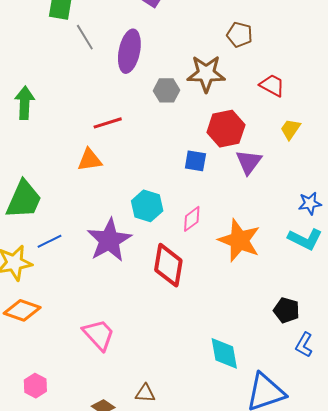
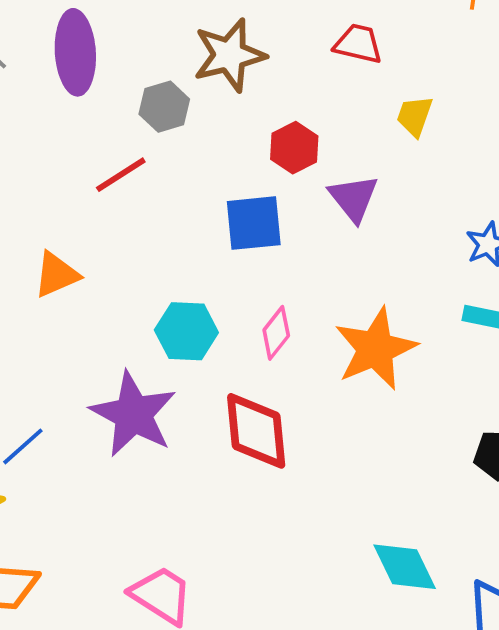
red line: (108, 123) -> (121, 175), moved
red hexagon: (226, 129) -> (294, 148), size x0.7
blue square: (195, 161) -> (254, 223), size x1.4
orange star: (239, 240) -> (376, 349), turned -30

